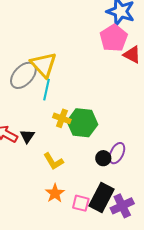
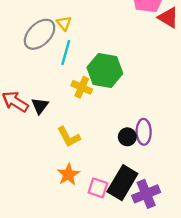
yellow triangle: (44, 65) -> (64, 23), size x0.5
green hexagon: (82, 123) -> (105, 70), moved
purple ellipse: (117, 153) -> (144, 132), turned -30

